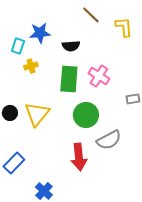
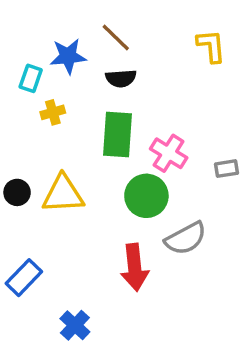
brown line: (91, 15) -> (116, 37), moved
pink cross: (99, 76) -> (169, 153), moved
yellow triangle: (37, 114) -> (63, 194), turned 48

